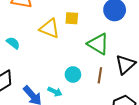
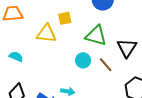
cyan circle: (73, 74) -> (83, 60), moved
brown line: (100, 75) -> (106, 65), turned -35

